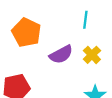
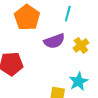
cyan line: (85, 20) -> (68, 14), moved

